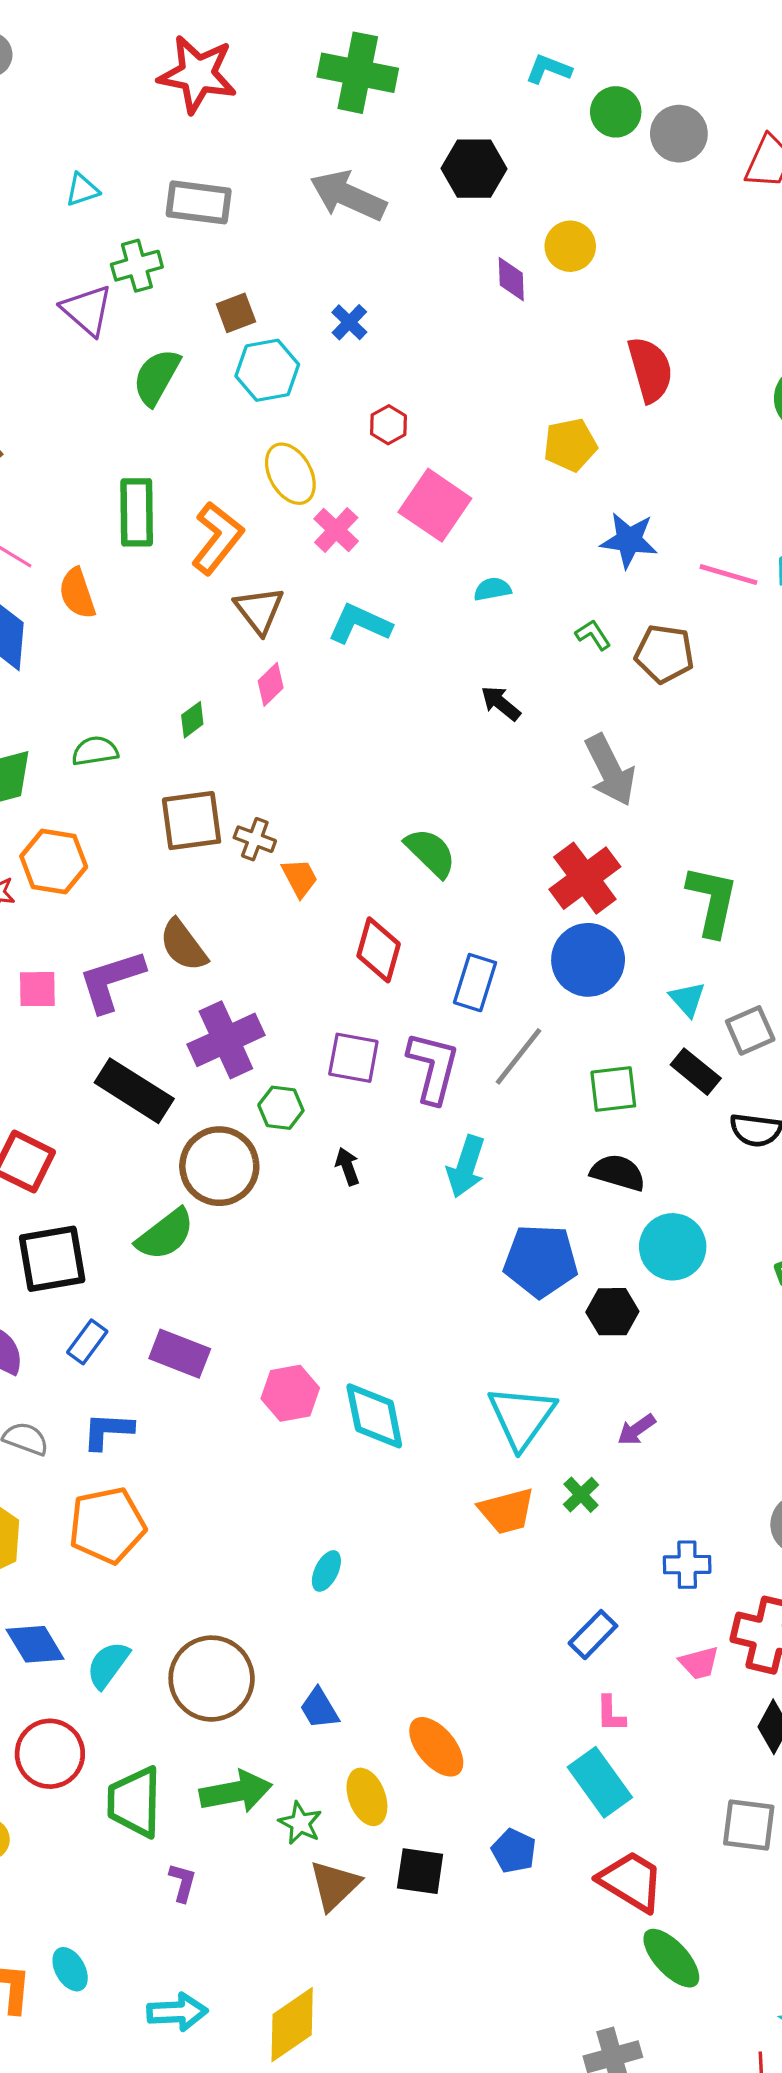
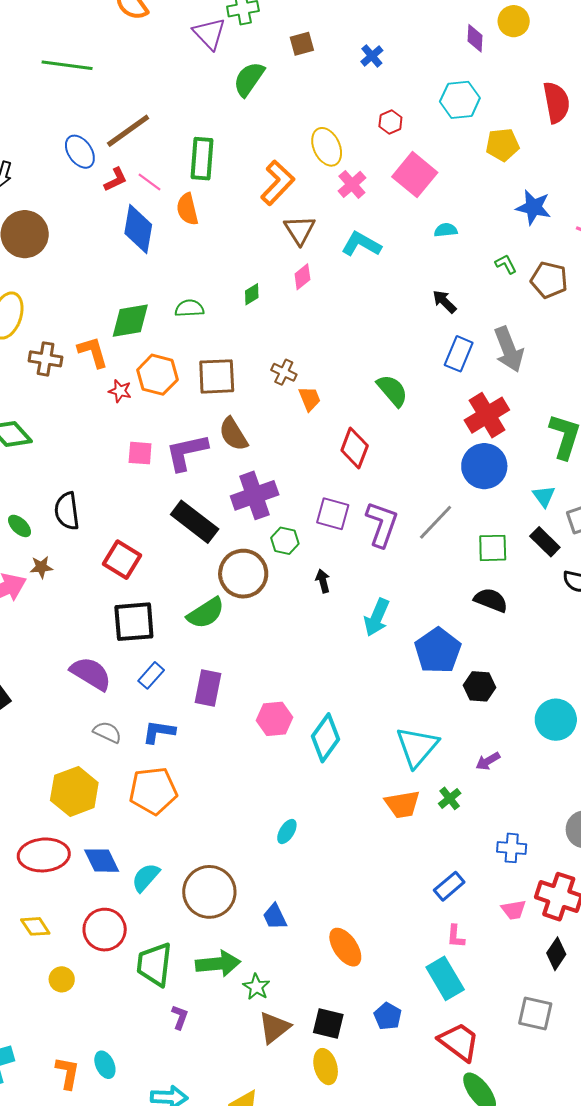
cyan hexagon: (267, 370) -> (460, 100), moved
green rectangle: (137, 512) -> (202, 159), moved
brown square: (192, 821) -> (217, 376), moved
blue rectangle: (475, 983) -> (459, 354), moved
cyan arrow: (466, 1166) -> (377, 617), moved
cyan circle: (673, 1247) -> (556, 720), moved
blue pentagon: (541, 1261) -> (438, 651), turned 30
purple rectangle: (180, 1354) -> (208, 688), turned 75
cyan diamond: (374, 1416) -> (325, 738), turned 42
yellow ellipse: (367, 1797) -> (326, 1067), moved

